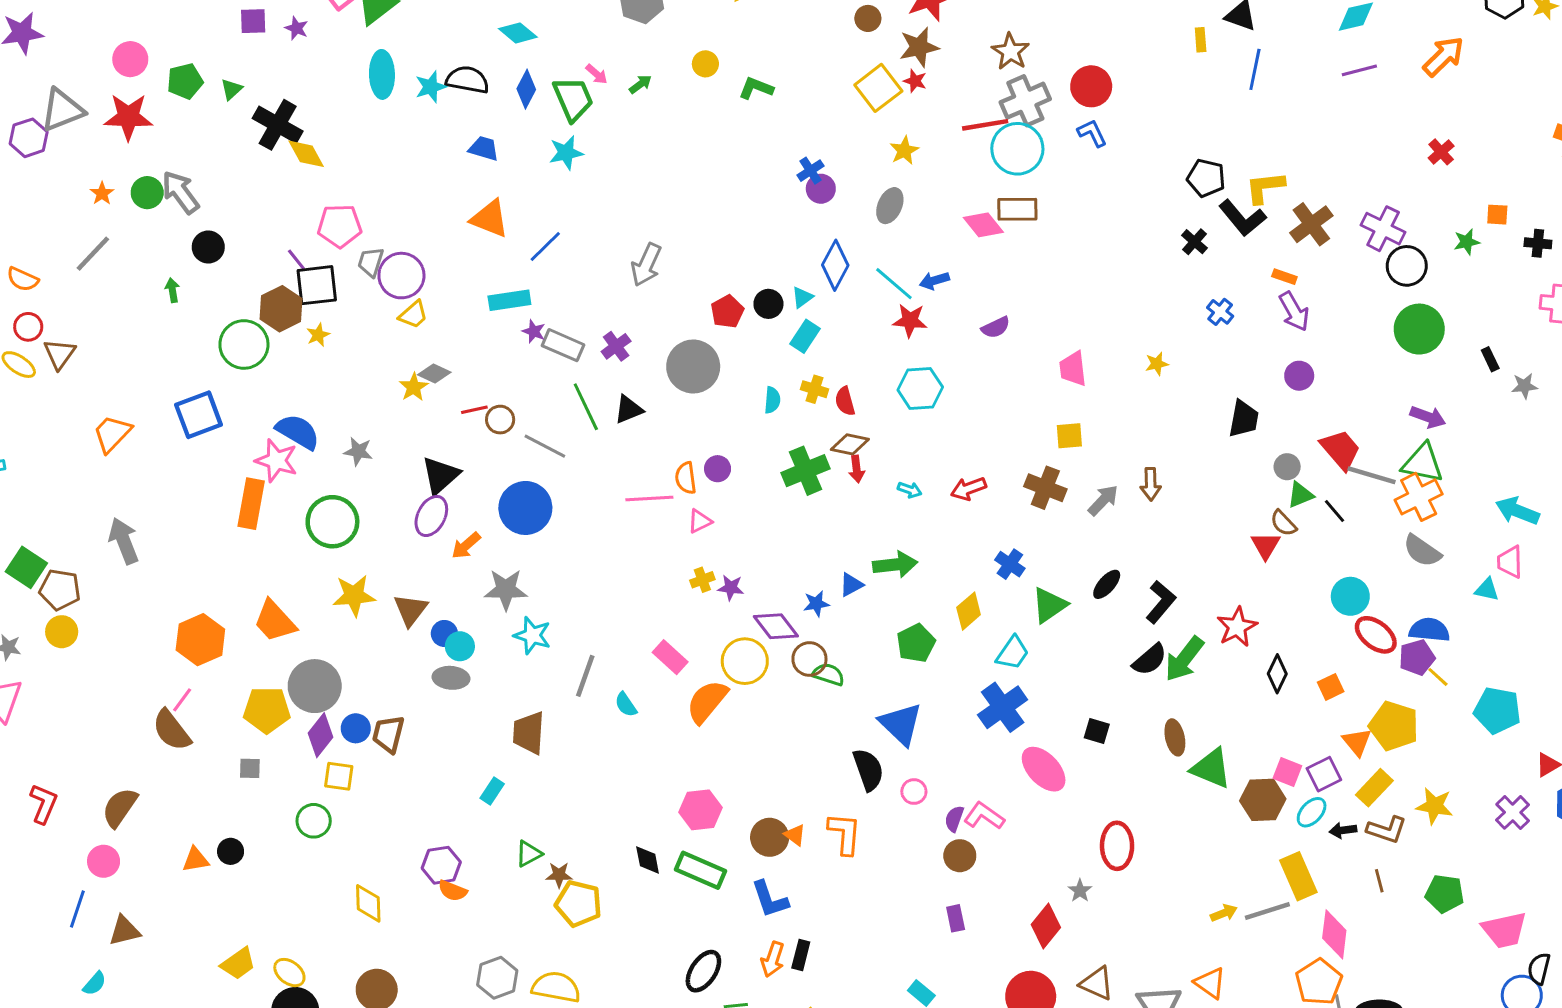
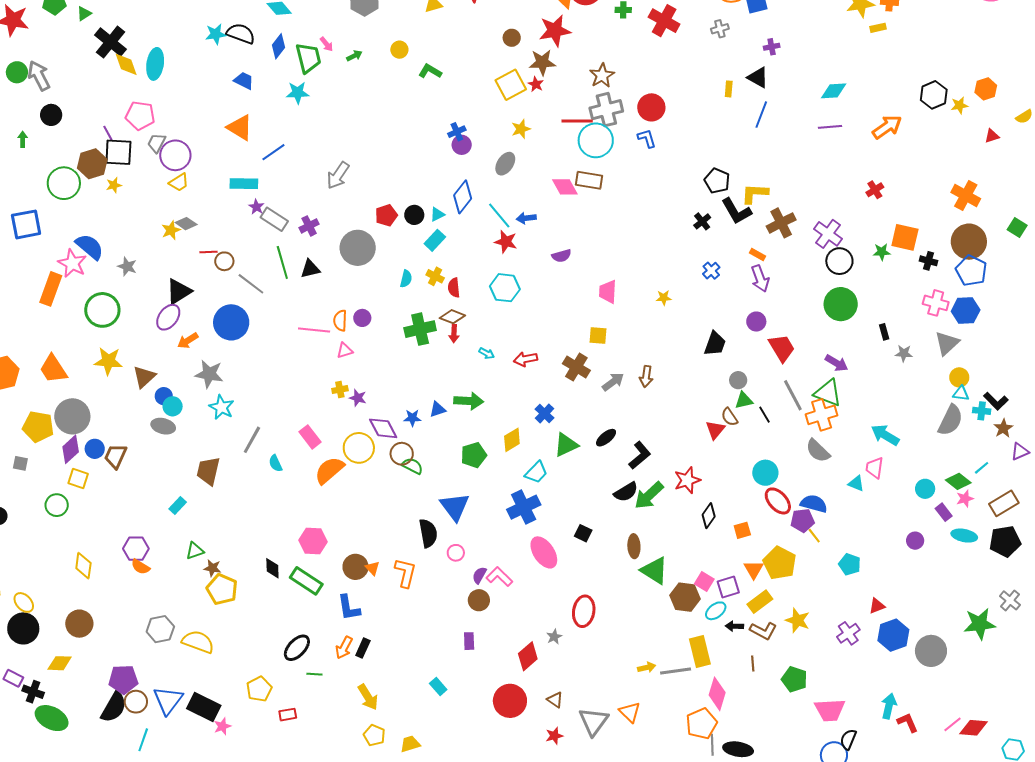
cyan ellipse: (382, 74) -> (155, 64), moved
orange square: (1497, 215) -> (905, 237), size x1.8
red trapezoid: (1340, 450) -> (782, 348), moved
gray line: (1372, 475) -> (793, 395), turned 36
cyan pentagon: (1497, 710) -> (850, 564), size x0.7
brown triangle: (1097, 983) -> (555, 700), size x0.7

